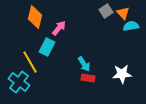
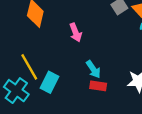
pink arrow: (59, 28) -> (76, 33), moved, turned 119
cyan rectangle: (47, 47) -> (49, 82), moved

